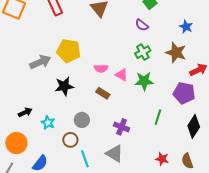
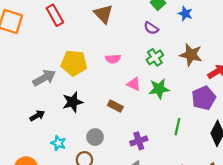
blue star: (186, 27) -> (185, 14), moved
pink semicircle: (101, 68) -> (113, 59), moved
purple pentagon: (184, 93) -> (204, 98), turned -30
black arrow: (25, 112) -> (37, 116), moved
purple cross: (122, 127) -> (139, 141), turned -35

